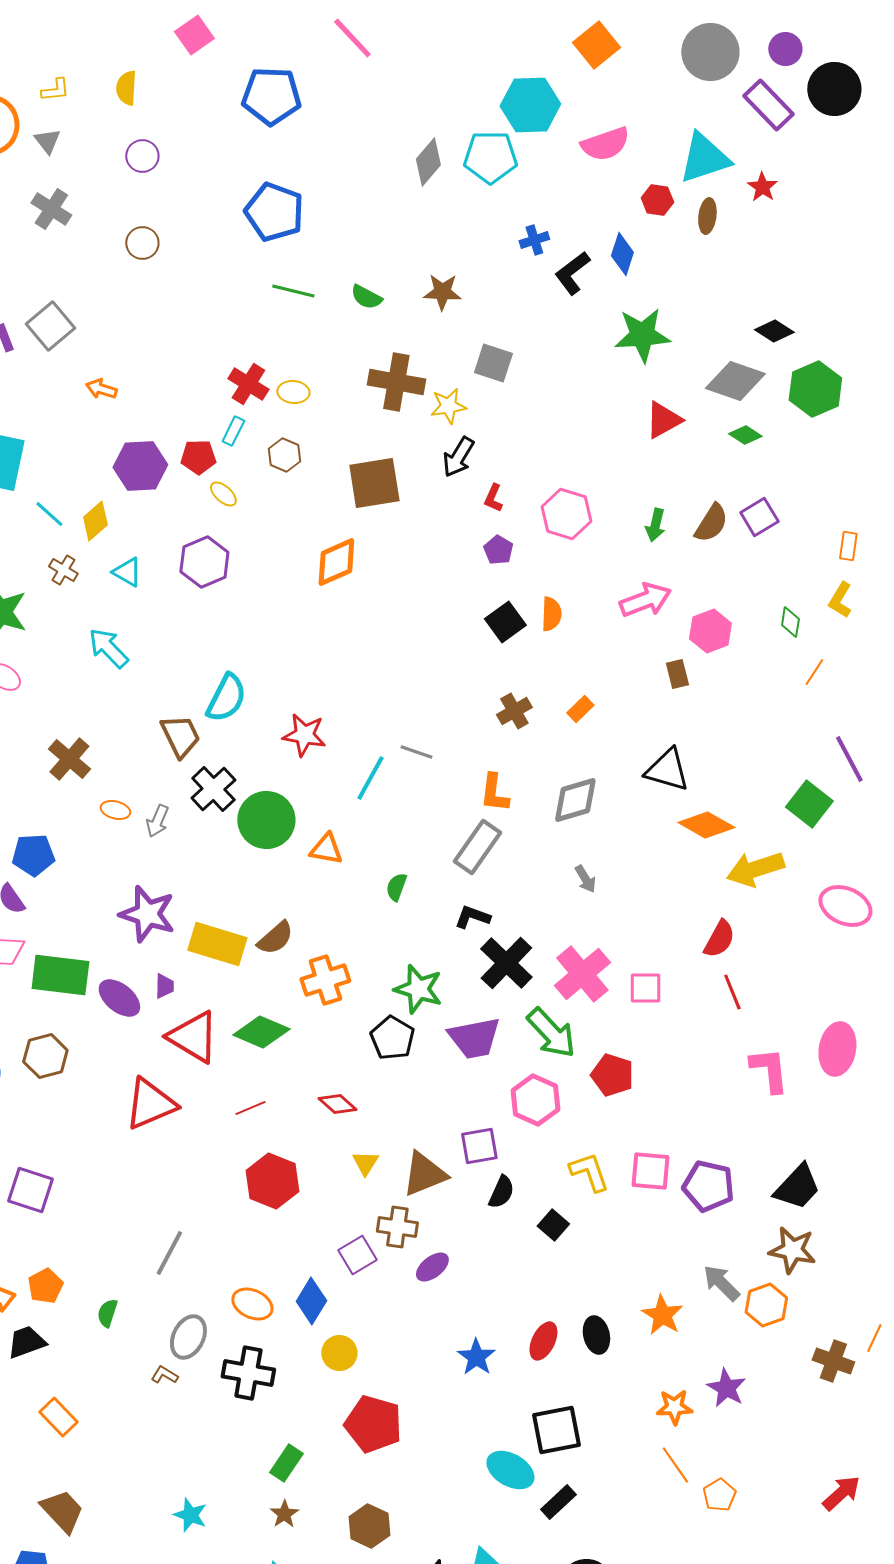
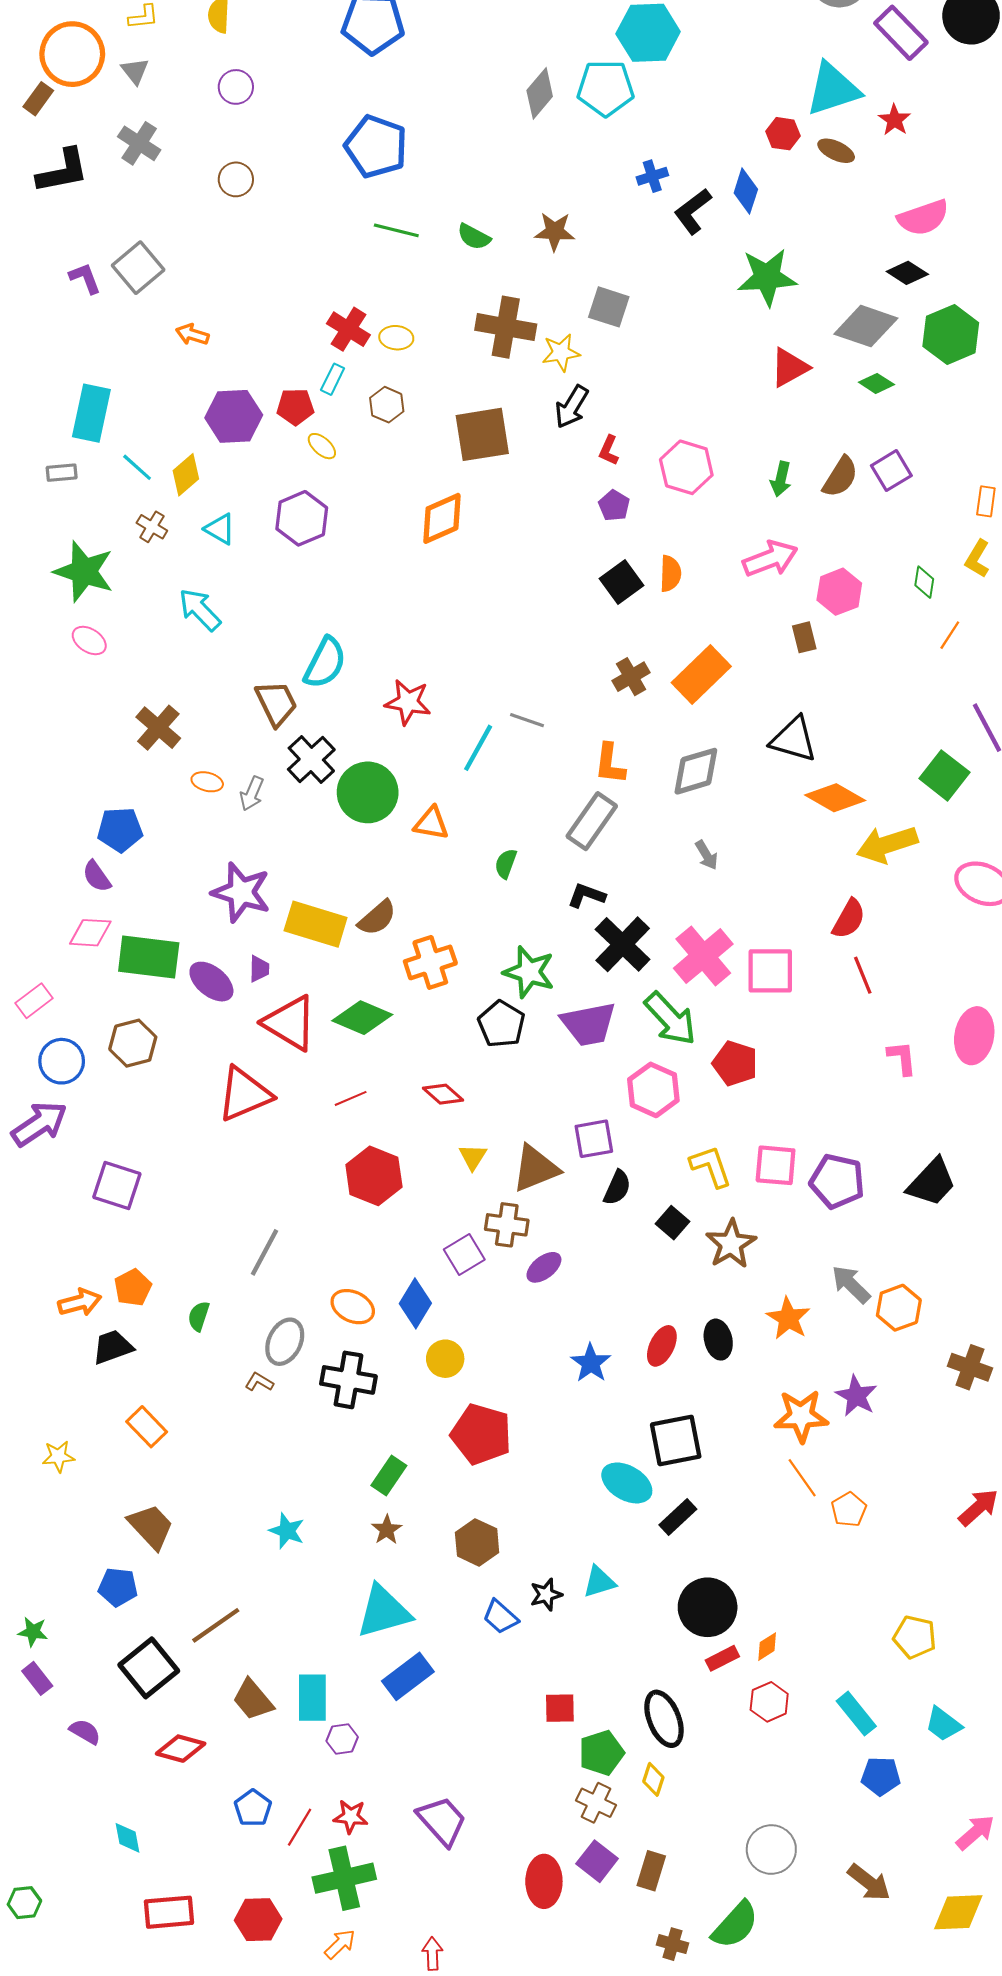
pink semicircle: (605, 144) -> (923, 218), moved
brown ellipse: (707, 216) -> (836, 151), turned -72
orange rectangle: (580, 709) -> (701, 674), size x2.0
pink square: (645, 988) -> (770, 971), size x1.4
pink L-shape: (769, 1070) -> (902, 1058), size x0.7
brown star: (792, 1250) -> (731, 1244), moved, turned 30
orange star: (674, 1407) -> (801, 1416), size x1.4

